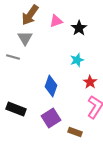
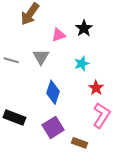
pink triangle: (56, 21) -> (59, 35), moved
gray triangle: (25, 38) -> (41, 57), moved

